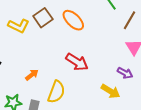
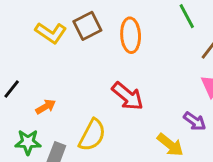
orange ellipse: (73, 20) -> (131, 35), turned 35
orange arrow: (32, 75) -> (46, 107), moved

